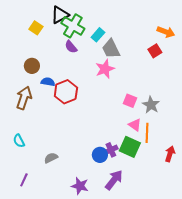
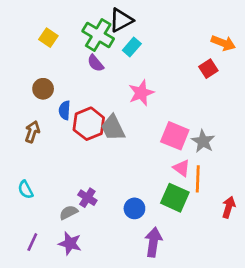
black triangle: (60, 15) -> (121, 20), moved
gray trapezoid: (111, 49) -> (113, 128), moved
blue semicircle: (48, 82) -> (65, 110), turned -96
brown arrow: (24, 98) -> (32, 132), size x0.7
pink square: (130, 101) -> (175, 136), size x1.5
purple cross: (111, 150) -> (87, 198), moved, turned -32
purple arrow: (114, 180) -> (153, 242), turned -30
purple star: (80, 186) -> (70, 243), moved

